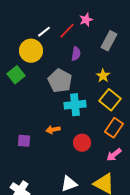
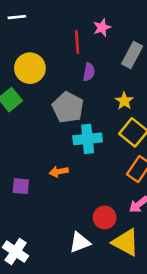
red line: (67, 31) -> (77, 42), turned -48
white line: (44, 32) -> (17, 17), moved, turned 32
red circle: (82, 143) -> (105, 217), moved

